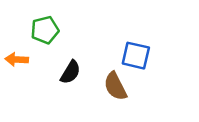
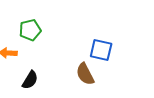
black semicircle: (70, 72) -> (30, 80), moved

